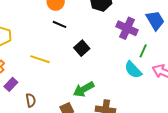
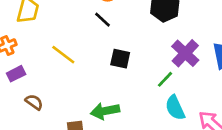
black square: (82, 48) -> (120, 59), turned 35
green line: (143, 51) -> (165, 79), moved
brown semicircle: (31, 100) -> (34, 102), turned -64

